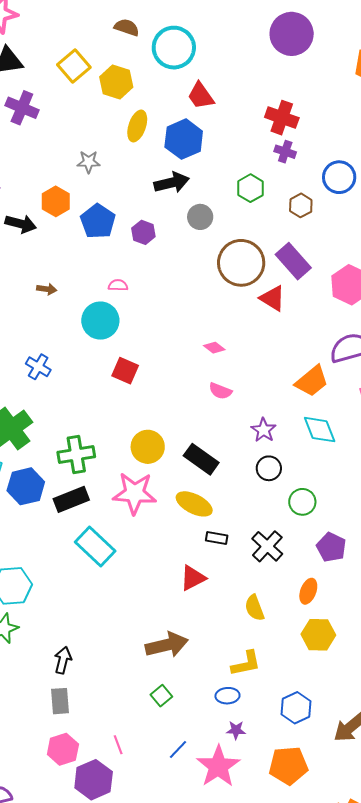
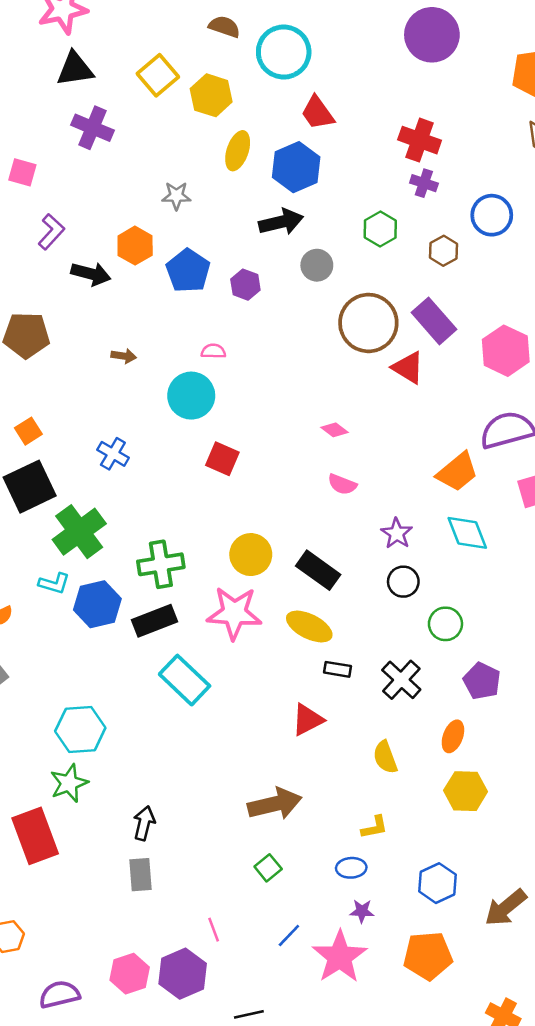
yellow L-shape: (246, 663) -> (374, 827), size x0.7
pink hexagon: (63, 749) -> (130, 974), moved

